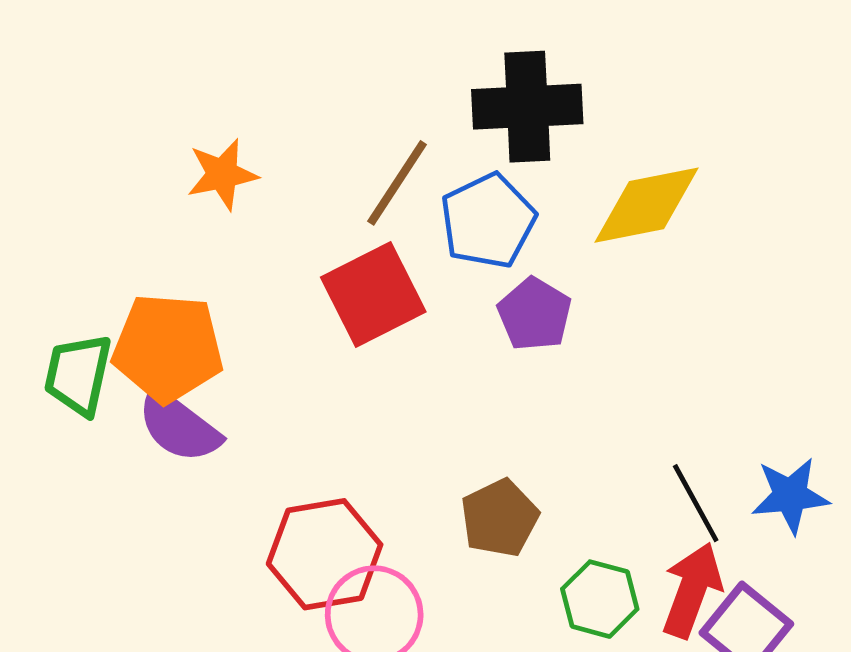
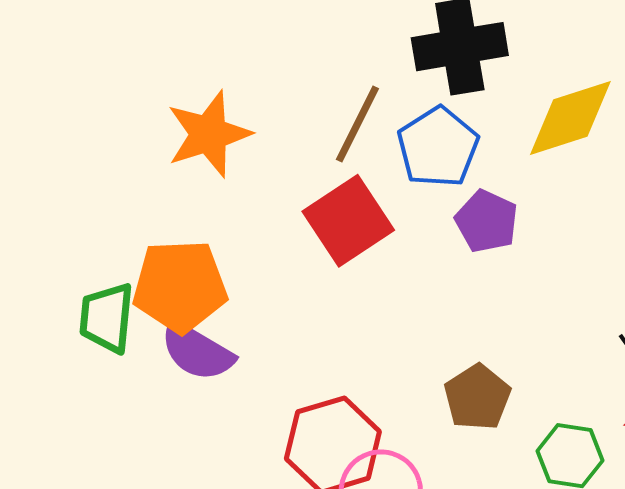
orange star: (222, 174) -> (209, 134), size x1.4

